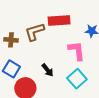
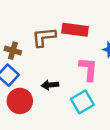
brown cross: (11, 40) -> (13, 51), moved
black arrow: (48, 70) -> (50, 85), turned 112

